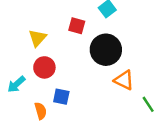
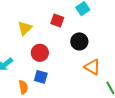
black circle: (106, 50) -> (79, 41), size x0.7
red circle: (44, 67) -> (40, 53), moved

